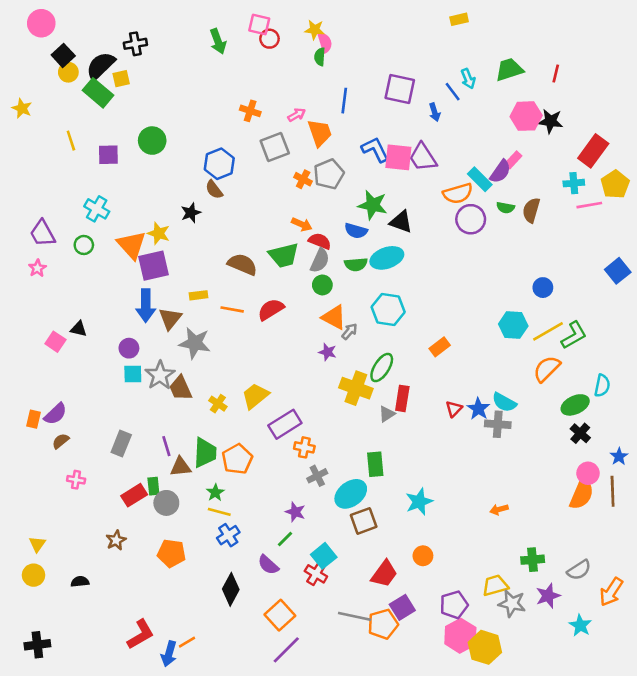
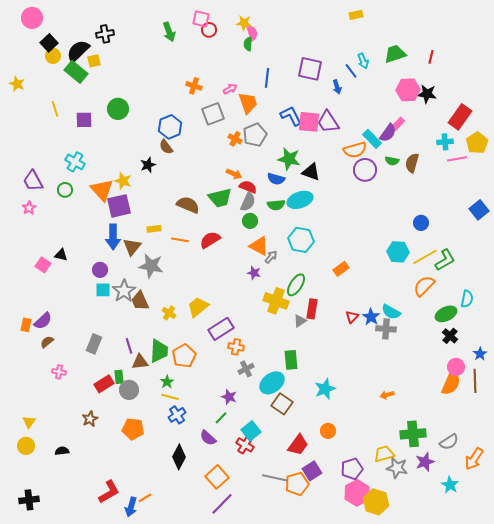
brown square: (364, 521) -> (282, 404), turned -35
green cross: (533, 560) -> (413, 434), size x1.4

